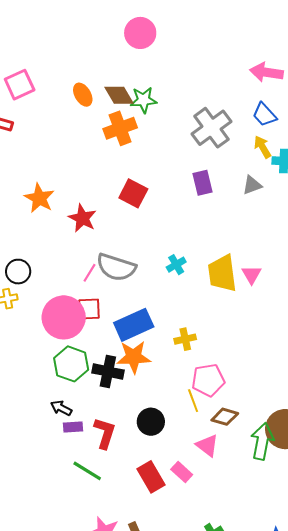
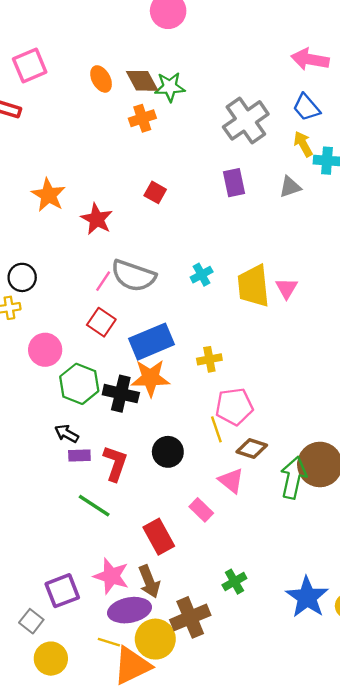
orange cross: (120, 128) -> (142, 118), size x0.7
red square: (133, 193) -> (155, 192), size x0.7
red square: (89, 309) -> (101, 322), turned 35
pink circle: (64, 317) -> (45, 350), moved, size x0.7
red rectangle: (151, 477) -> (159, 537), moved

